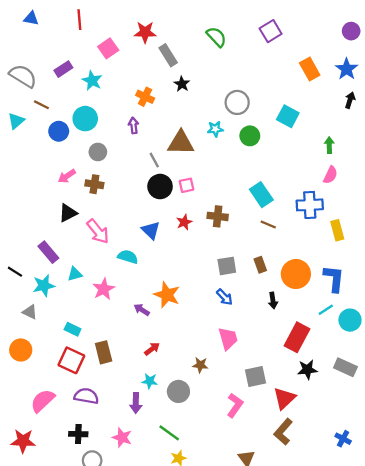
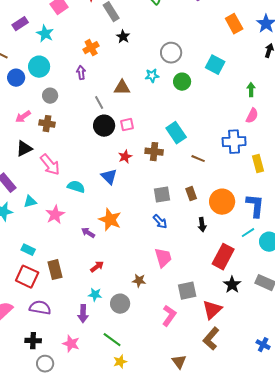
orange cross: (145, 97) -> (91, 48), turned 35
brown triangle: (181, 143) -> (122, 88), size x0.7
cyan rectangle: (261, 195) -> (176, 133), moved
blue triangle: (151, 230) -> (109, 177), moved
black star: (307, 370) -> (232, 285), turned -30

